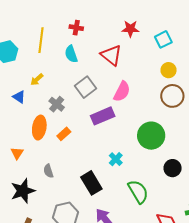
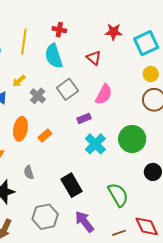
cyan square: (163, 39) -> (146, 43), size x1.4
cyan semicircle: (71, 54) -> (54, 56), size x1.4
red triangle: (111, 55) -> (94, 58), size x0.7
gray cross: (57, 104) -> (38, 96), moved
purple rectangle: (103, 116) -> (84, 118), size x0.6
cyan cross: (116, 159) -> (95, 144), moved, size x1.5

